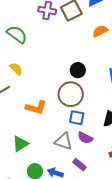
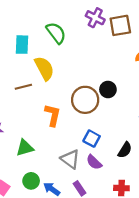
yellow semicircle: (16, 69) -> (44, 68), size x1.6
brown circle: (71, 94) -> (85, 100), moved
orange L-shape: (36, 108) -> (53, 115), turned -110

